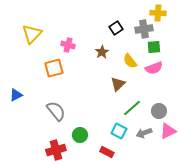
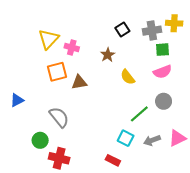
yellow cross: (158, 13) -> (174, 23), moved
yellow triangle: (32, 34) -> (49, 39), moved
yellow semicircle: (130, 61) -> (128, 77), moved
brown triangle: (118, 84) -> (79, 82), moved, turned 35
gray circle: (159, 111) -> (164, 101), moved
green circle: (80, 135) -> (40, 140), moved
red cross: (56, 150) -> (59, 158), turned 30

